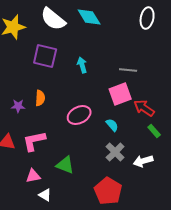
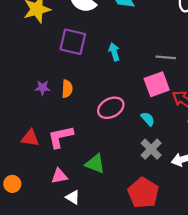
purple star: (18, 106) -> (43, 88), moved

